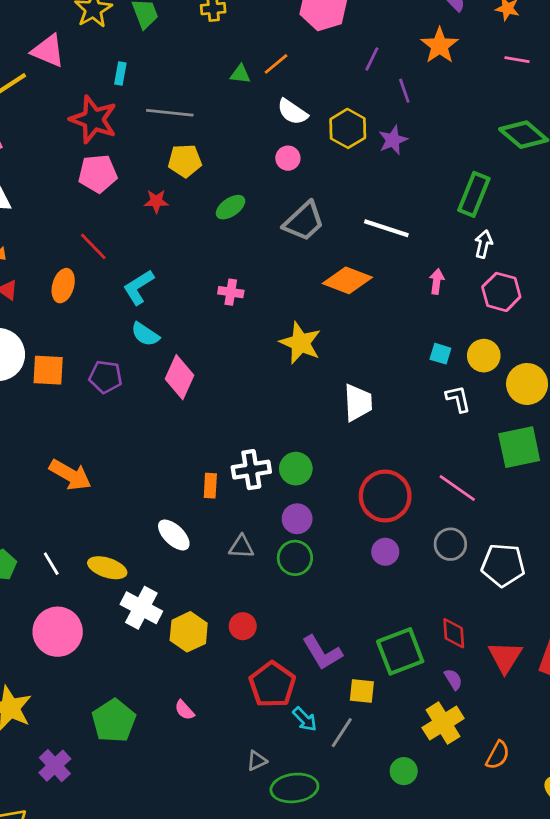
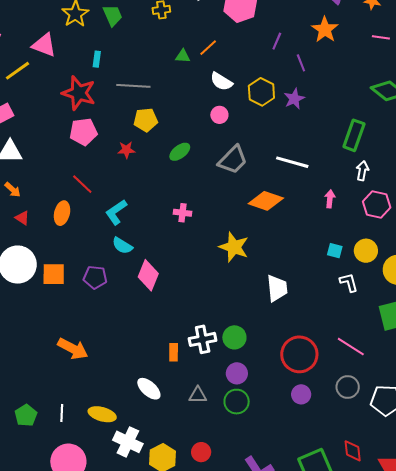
white line: (51, 564) -> (62, 413), turned 36

